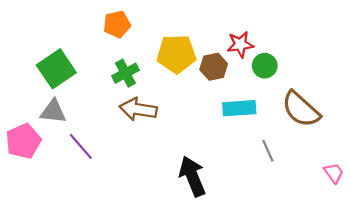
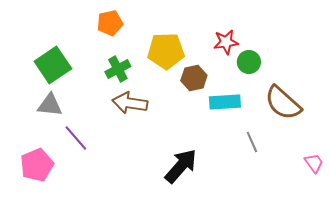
brown hexagon: (214, 67) -> (194, 78), moved
pink pentagon: (23, 141) -> (37, 165), moved
black arrow: (192, 176) -> (181, 166), turned 63

